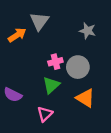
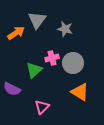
gray star: (87, 31) -> (65, 29), moved
green triangle: (51, 85) -> (34, 70), moved

